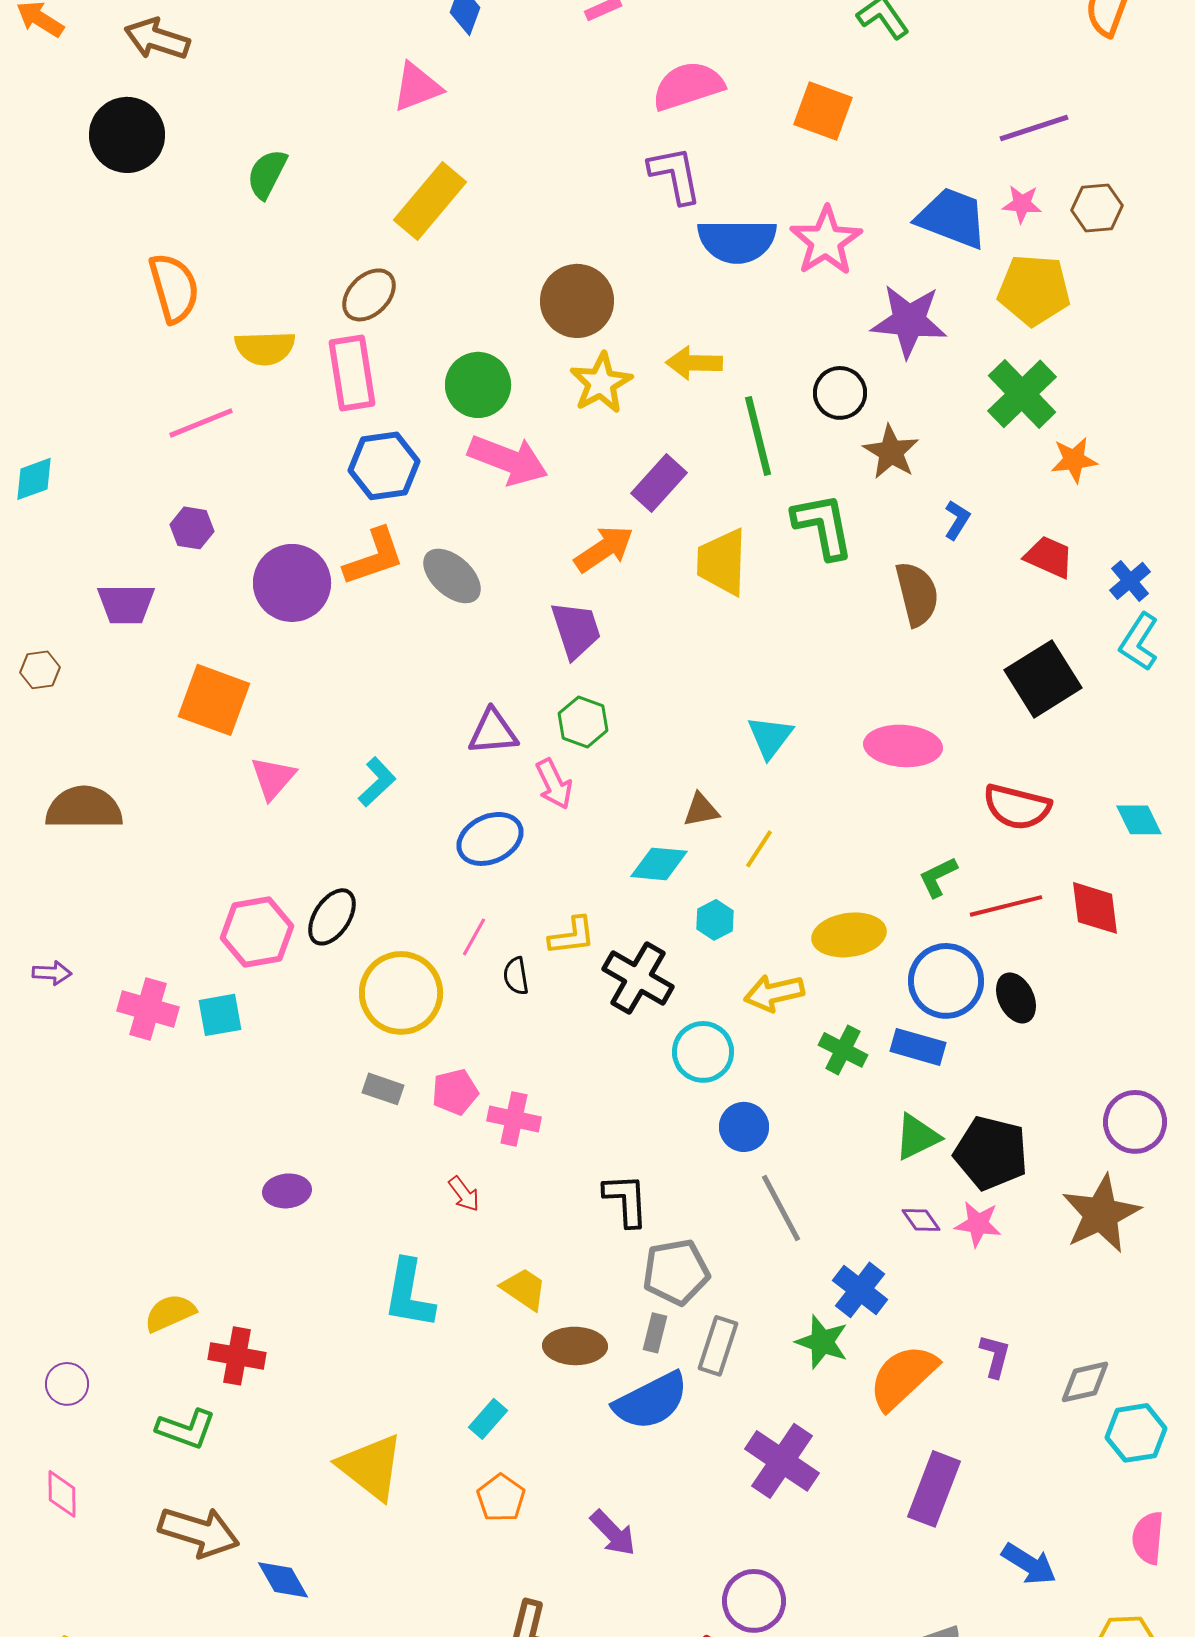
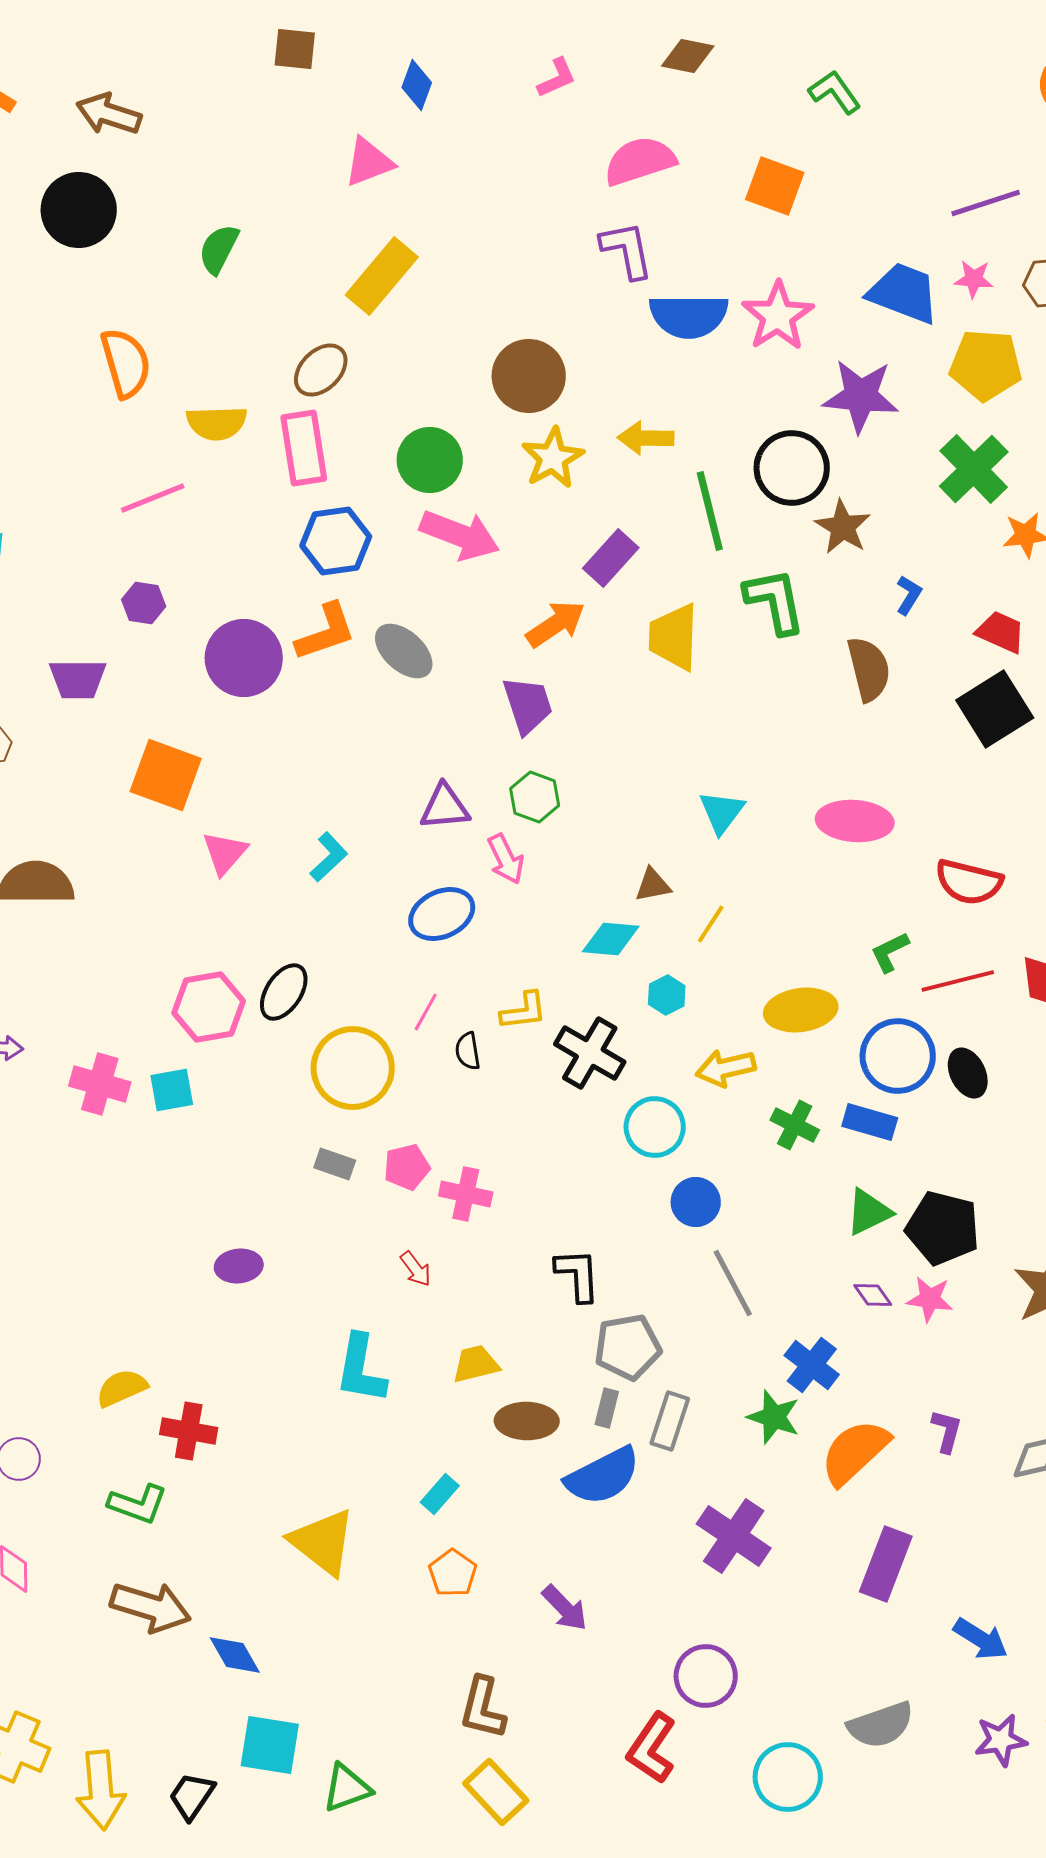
black circle: (840, 393) -> (792, 468), size x1.4
black square: (1043, 679) -> (995, 709), moved
yellow trapezoid: (524, 1289) -> (476, 1364), turned -48

